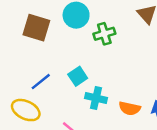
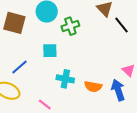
cyan square: (78, 76) -> (50, 51), moved, turned 35

